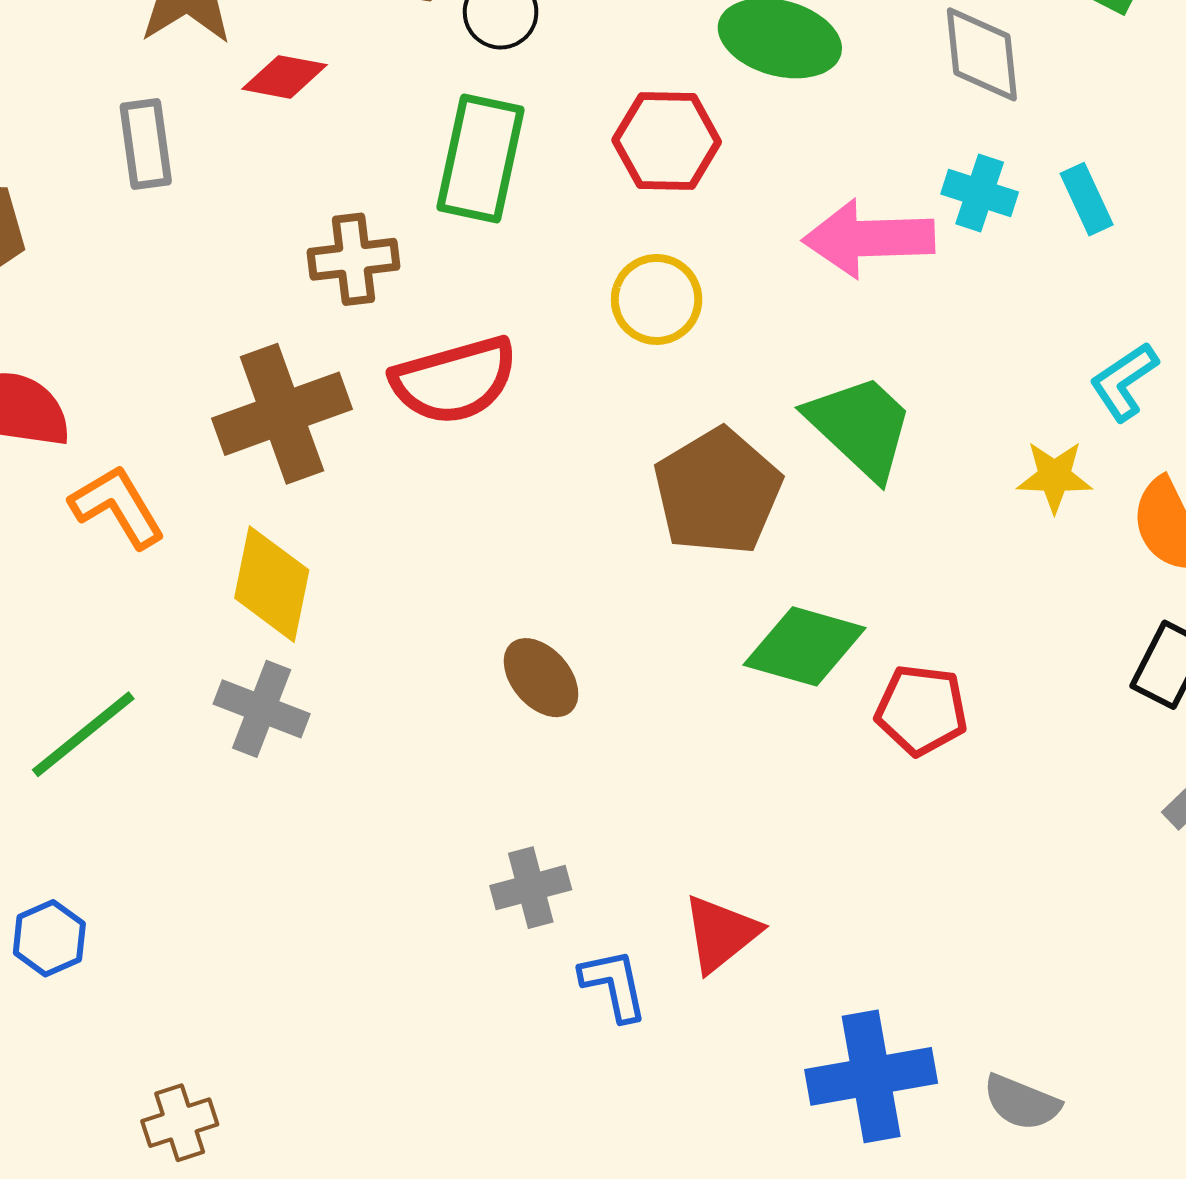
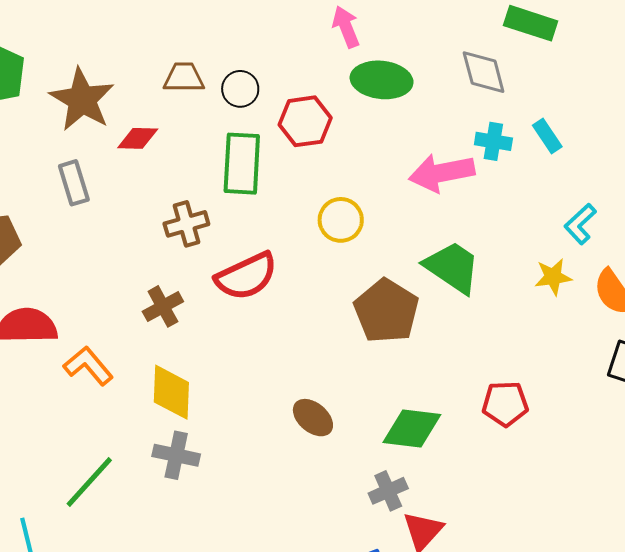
red hexagon: (667, 141) -> (305, 121), moved
brown cross: (282, 414) -> (163, 306), size x0.6
green diamond: (805, 646) -> (412, 428), moved
gray cross: (531, 888) -> (388, 491), moved

